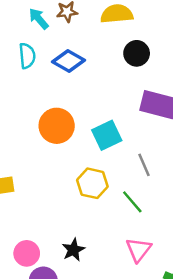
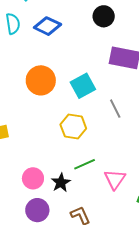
green line: (132, 202) -> (85, 164), moved, turned -70
pink circle: (27, 253) -> (33, 178), moved

